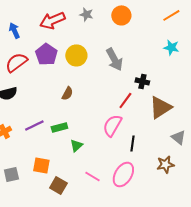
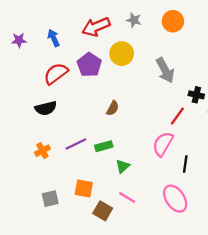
yellow circle: (76, 55) -> (122, 54), moved
pink ellipse: (123, 174) -> (175, 199), turned -65
pink line: (92, 176) -> (127, 197), moved

